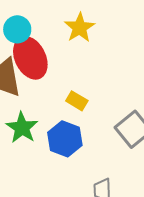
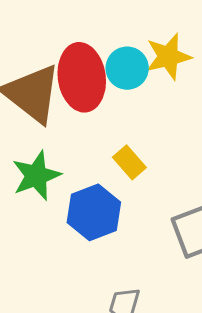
cyan circle: (17, 29) -> (127, 68), moved

